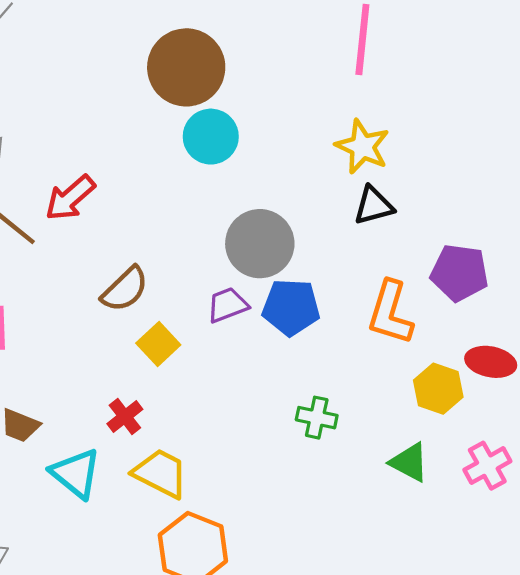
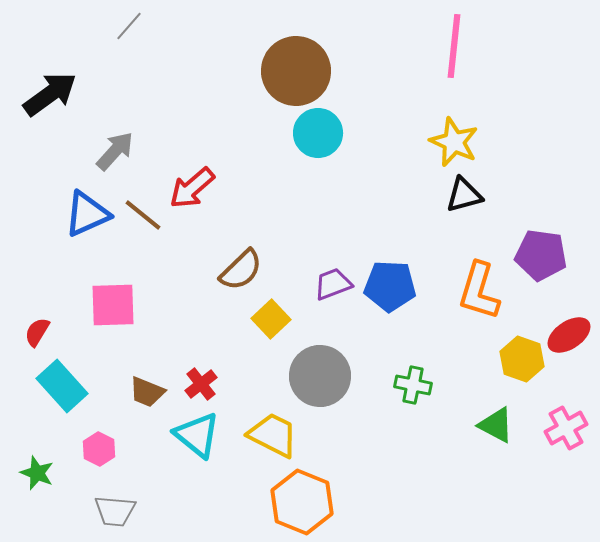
gray circle: (260, 244) -> (320, 376), moved
red ellipse: (491, 362) -> (569, 335), turned -45
red cross: (125, 416) -> (201, 384), moved

